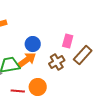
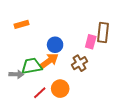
brown rectangle: (83, 55) -> (103, 33), moved, turned -36
red line: (18, 91) -> (40, 93), turned -48

